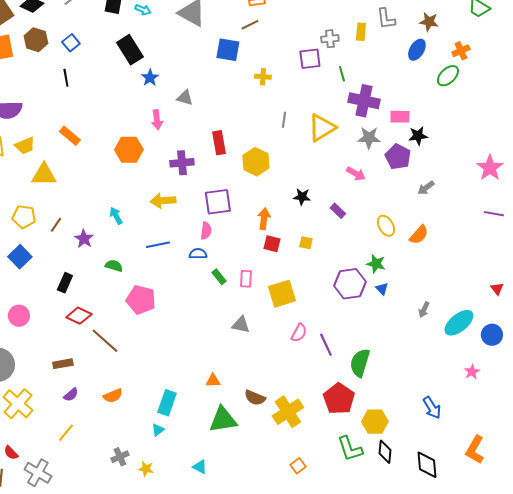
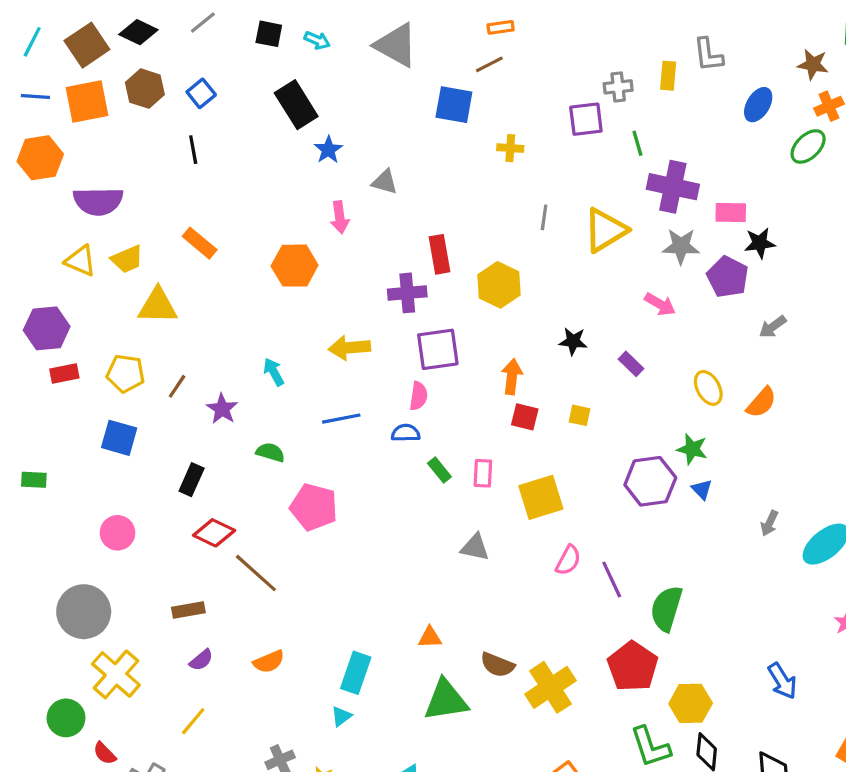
brown star: (429, 22) -> (813, 64), moved
purple cross: (182, 163) -> (407, 293), moved
blue square: (20, 257) -> (119, 438), turned -30

